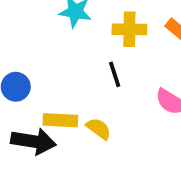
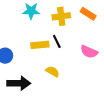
yellow rectangle: (60, 120) -> (40, 45), moved

